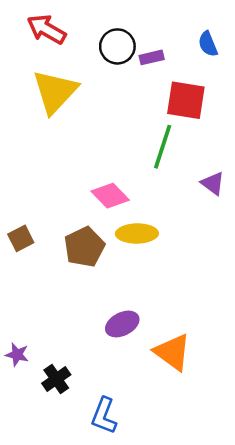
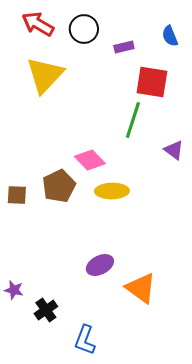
black circle: (117, 46) -> (84, 29), moved
brown square: (21, 238) -> (17, 195), turned 30
brown pentagon: (84, 247) -> (59, 186), moved

